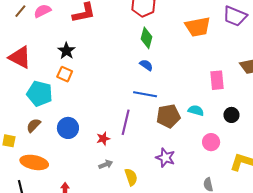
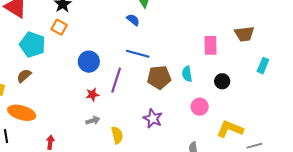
blue semicircle: (146, 65) -> (133, 20), moved
cyan semicircle: (196, 110) -> (187, 74), turned -119
blue circle: (68, 128) -> (89, 62), moved

